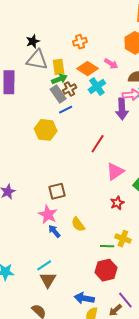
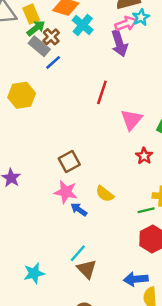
yellow hexagon: (46, 130) -> (22, 95), moved

